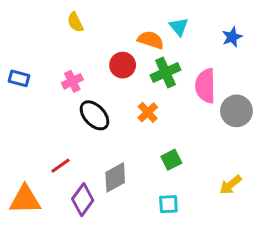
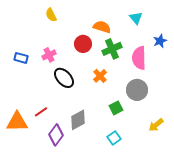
cyan triangle: (179, 27) -> (136, 18), moved
blue star: (232, 37) -> (160, 41), moved
blue rectangle: (19, 78) -> (21, 58), moved
gray circle: (236, 111) -> (137, 90), moved
orange triangle: (25, 200) -> (17, 122), moved
cyan square: (168, 204) -> (114, 138), turned -32

